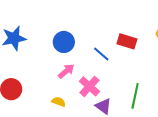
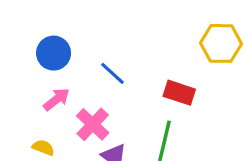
red rectangle: (127, 41) -> (179, 93), moved

